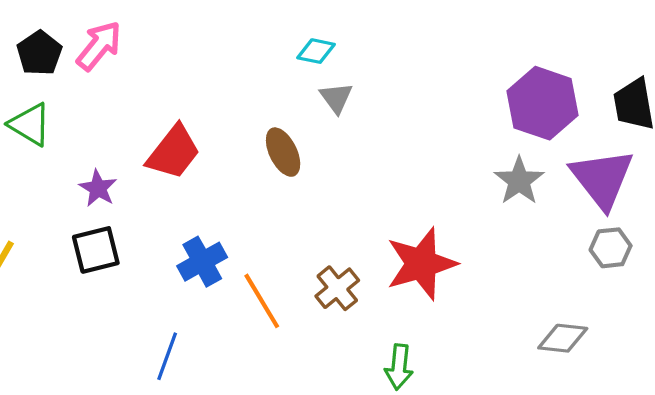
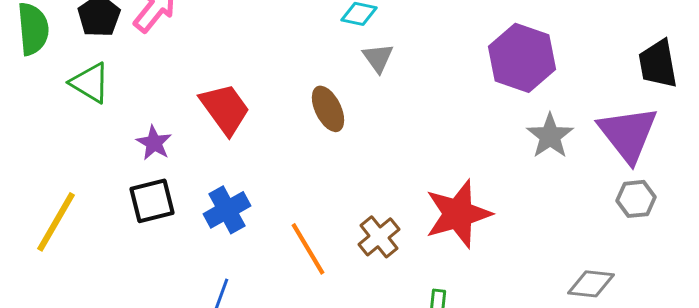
purple hexagon: (543, 103) -> (522, 58), moved
red trapezoid: (173, 152) -> (225, 109), turned -74
blue cross: (202, 262) -> (227, 210), moved

